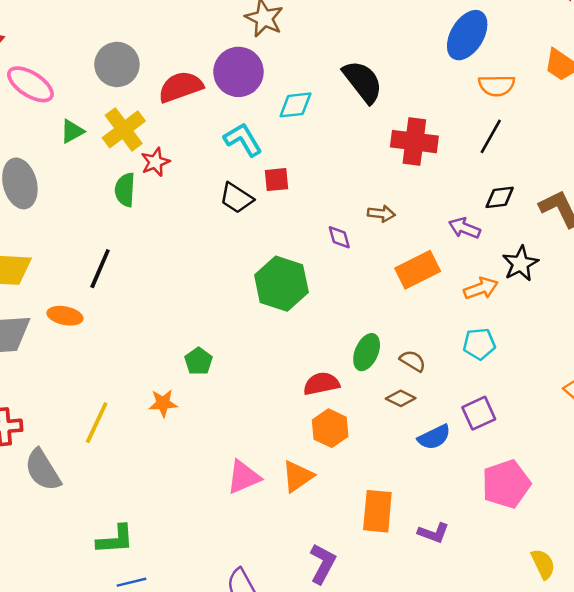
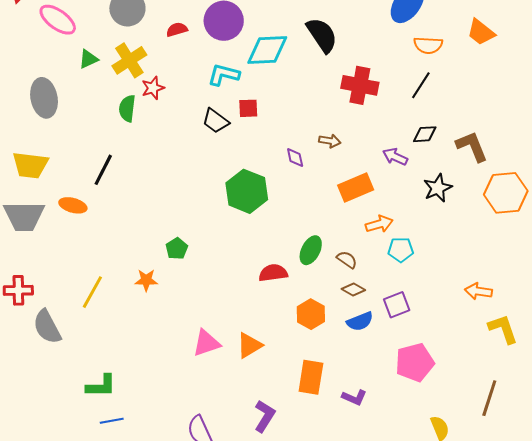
red semicircle: (181, 87) -> (177, 30), size x0.6
cyan diamond: (295, 105) -> (267, 50), size x1.5
cyan L-shape: (243, 140) -> (224, 75), turned -48
orange arrow: (481, 288) -> (379, 224), moved
brown diamond: (401, 398) -> (353, 289), moved
orange hexagon: (330, 428) -> (311, 314), moved

